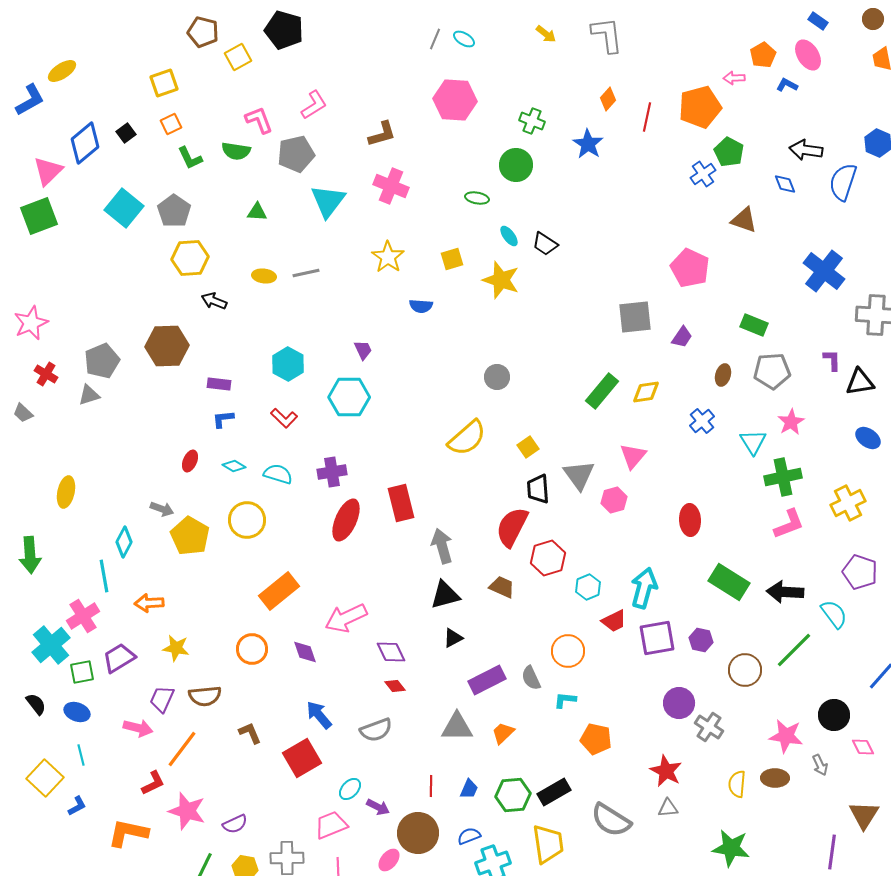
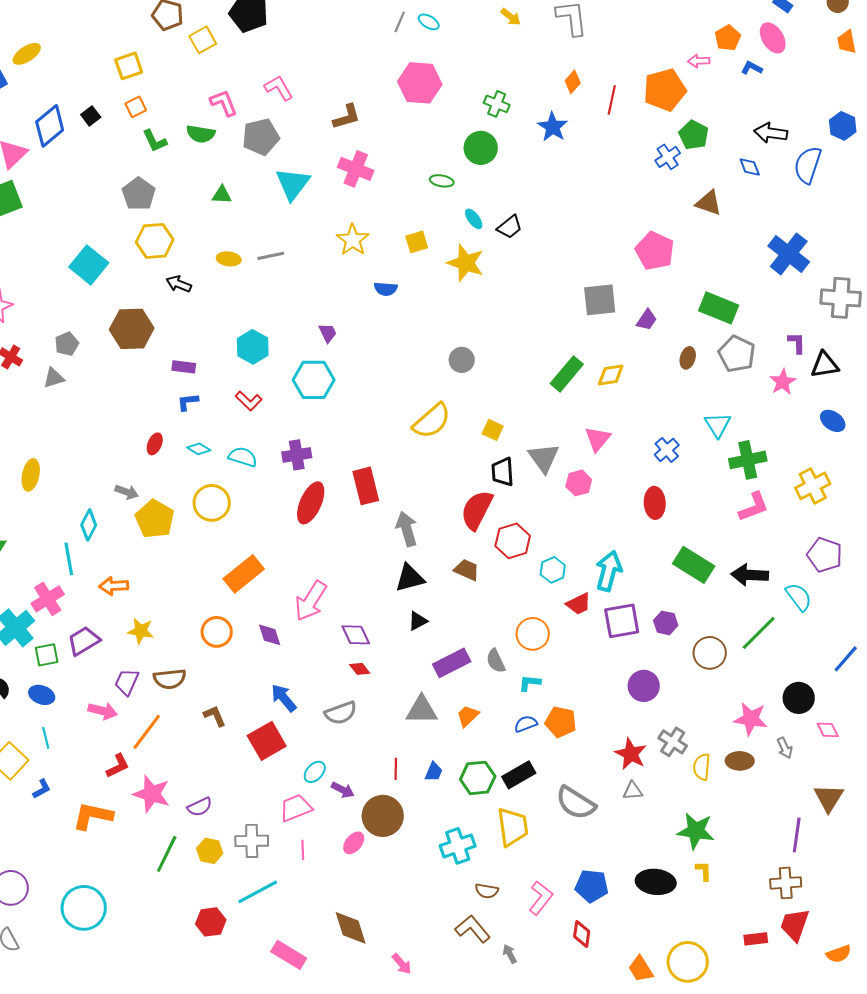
pink L-shape: (314, 105) -> (279, 88), turned -88
cyan square: (124, 208) -> (89, 265), moved
black trapezoid: (545, 244) -> (510, 227), turned -72
green rectangle: (754, 325) -> (719, 308), size x1.4
gray pentagon: (102, 361) -> (67, 344), size x0.7
gray pentagon: (772, 371) -> (737, 354), turned 30
blue cross: (702, 421) -> (667, 450), moved
pink star: (791, 422) -> (783, 382), moved
yellow square: (528, 447) -> (493, 430), turned -30
pink arrow: (346, 618) -> (311, 601), turned -33
gray cross: (709, 727) -> (673, 742), moved
blue semicircle: (469, 836) -> (526, 724), moved

